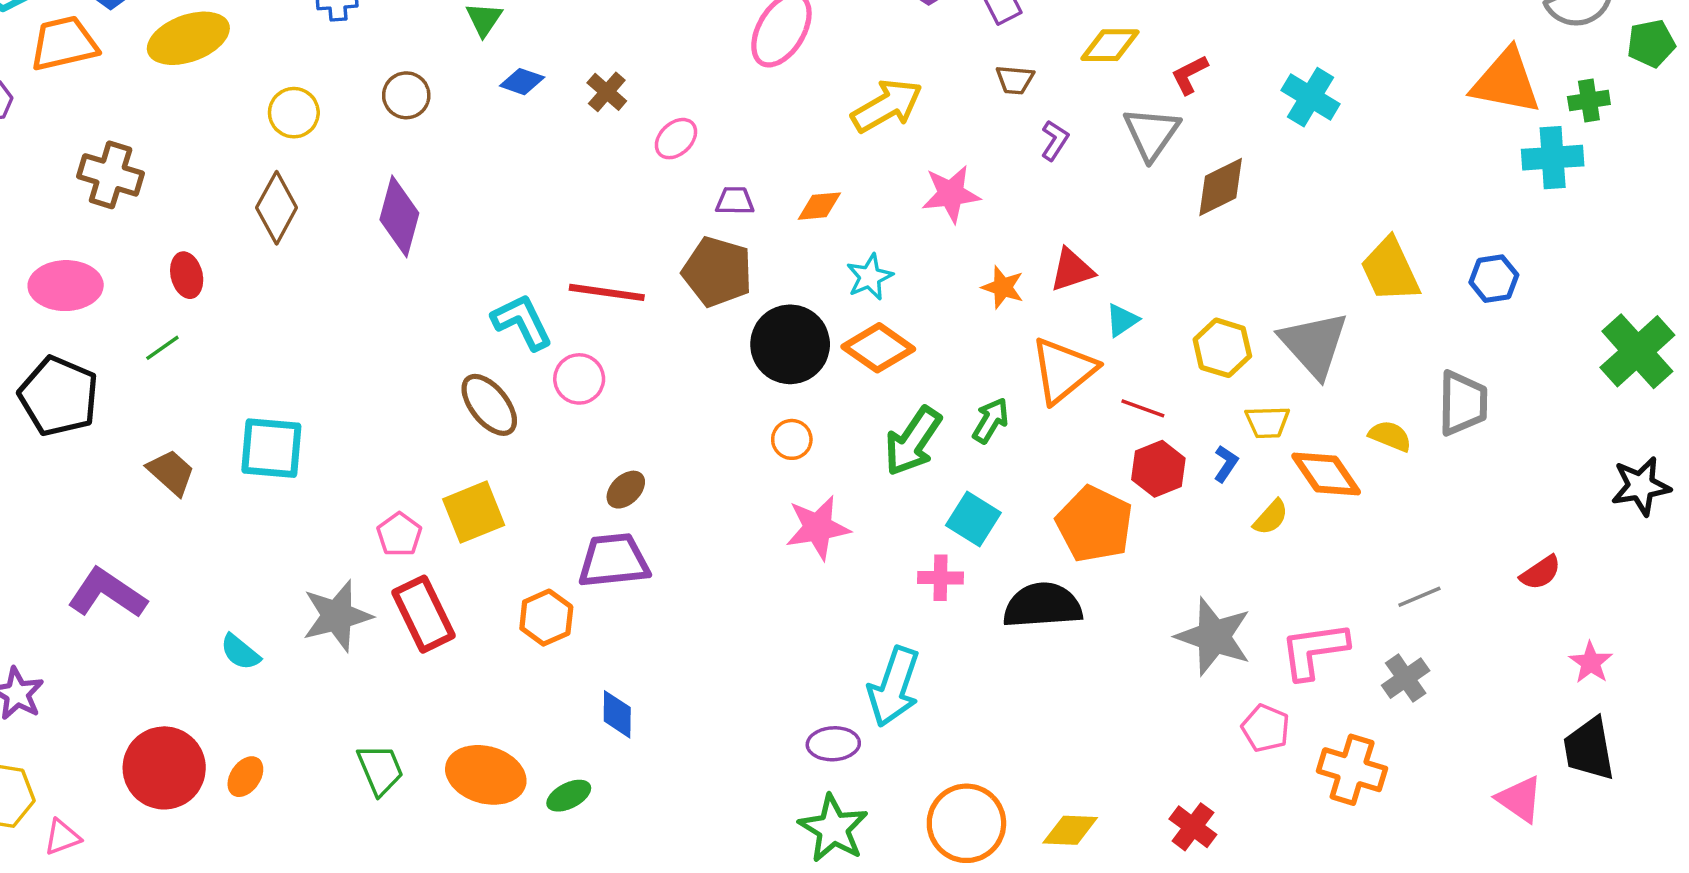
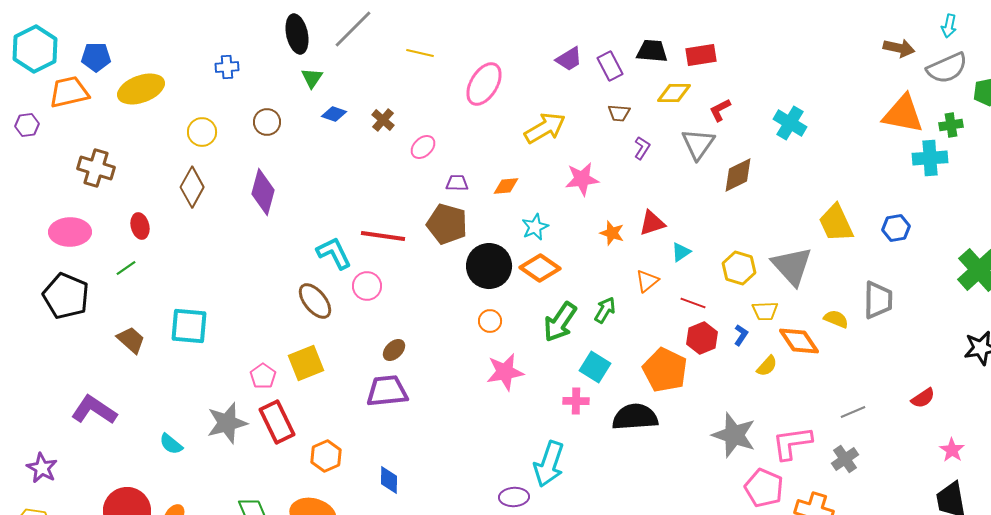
orange triangle: (1063, 370) -> (647, 281), size x0.6
orange hexagon: (546, 618) -> (326, 456), moved
pink pentagon: (1266, 728) -> (764, 488), size x1.4

